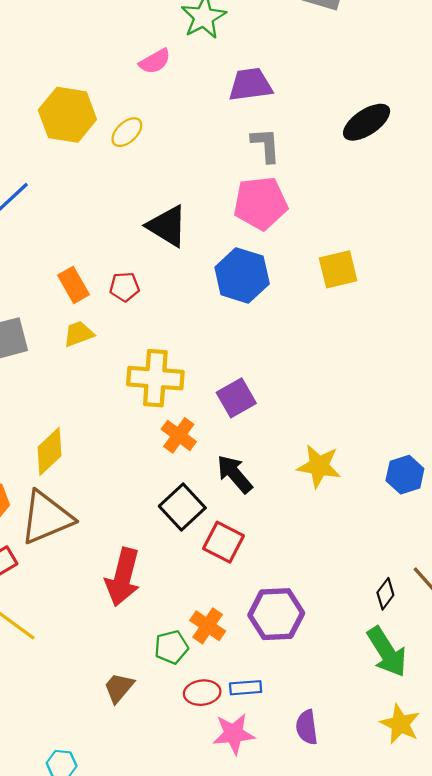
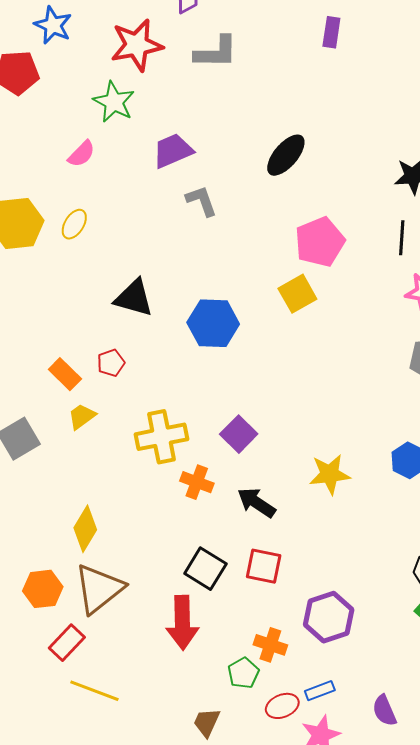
pink pentagon: (260, 203) -> (320, 242), moved
black square: (182, 507) -> (205, 569), moved

